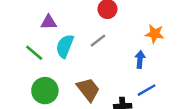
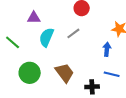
green line: (34, 53) -> (13, 42), moved
blue line: (147, 90) -> (112, 74), turned 42

